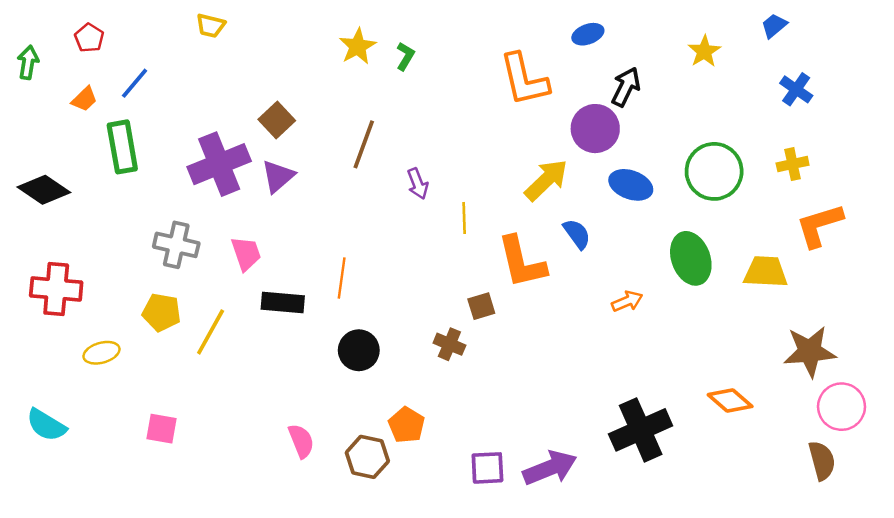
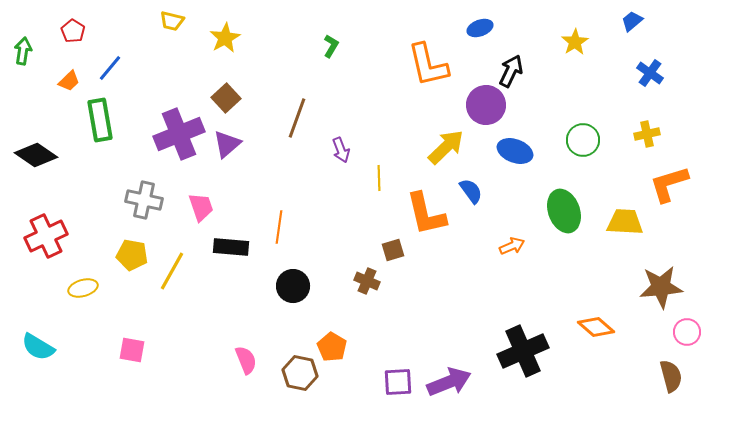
yellow star: (358, 46) -> (225, 38), moved
green circle: (714, 171) -> (583, 140), size x0.7
red cross: (56, 289) -> (46, 236), turned -30
pink circle: (842, 407) -> (687, 332), size x0.7

